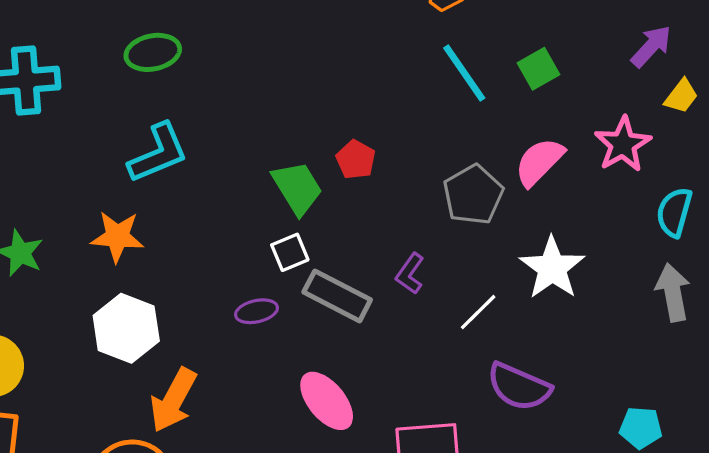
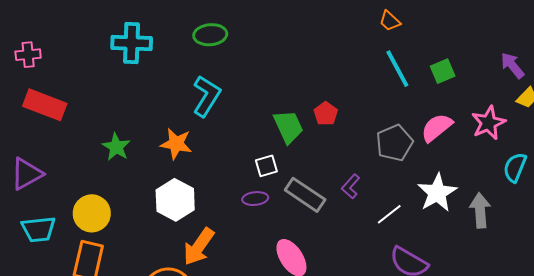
purple arrow: (651, 46) -> (512, 65), turned -88
cyan L-shape: (158, 153) -> (207, 96), turned -42
white square: (290, 252) -> (266, 166), moved
gray arrow: (673, 292) -> (480, 210), moved

